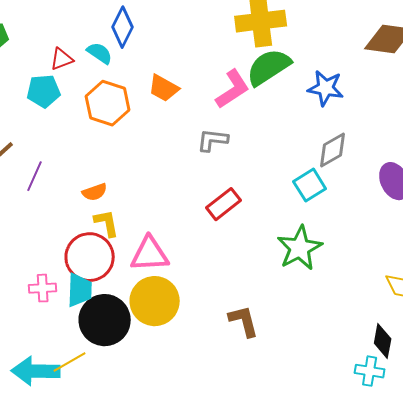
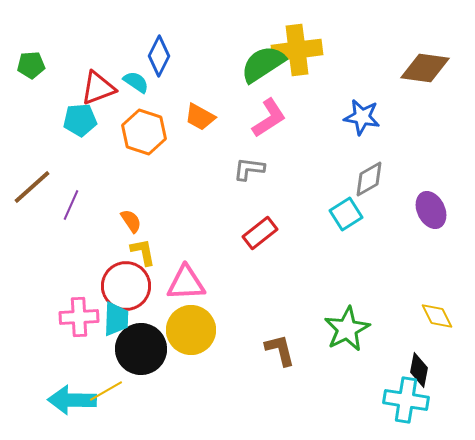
red triangle: (62, 59) -> (98, 88), size x1.5
green semicircle: (269, 67) -> (263, 64), moved
orange semicircle: (95, 192) -> (131, 221), turned -105
green star: (300, 248) -> (347, 329), moved
pink cross: (43, 288) -> (79, 317), size x1.4
cyan cross: (370, 371) -> (406, 400), size x1.5

